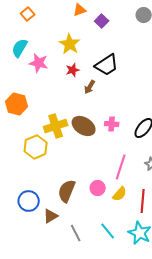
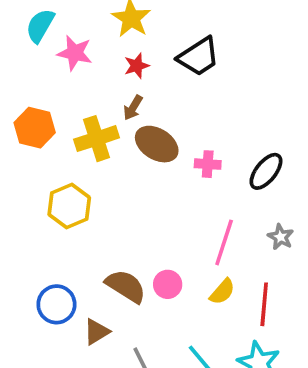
brown arrow: (90, 87) -> (133, 108), moved
yellow cross: (56, 126) -> (97, 139), moved
brown ellipse: (84, 126) -> (157, 144), moved
pink circle: (98, 188) -> (168, 284), moved
brown semicircle: (67, 191) -> (126, 286), turned 100

